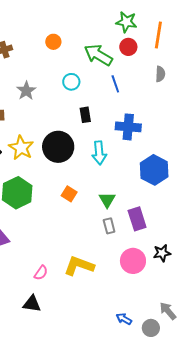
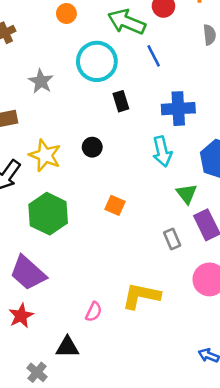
cyan circle: (71, 82) -> (97, 61), size x1.8
black circle: (58, 147) -> (92, 147), size x0.5
cyan arrow: (99, 153) -> (162, 151), moved
green triangle: (107, 200) -> (187, 194), moved
black triangle: (32, 304) -> (67, 347), moved

